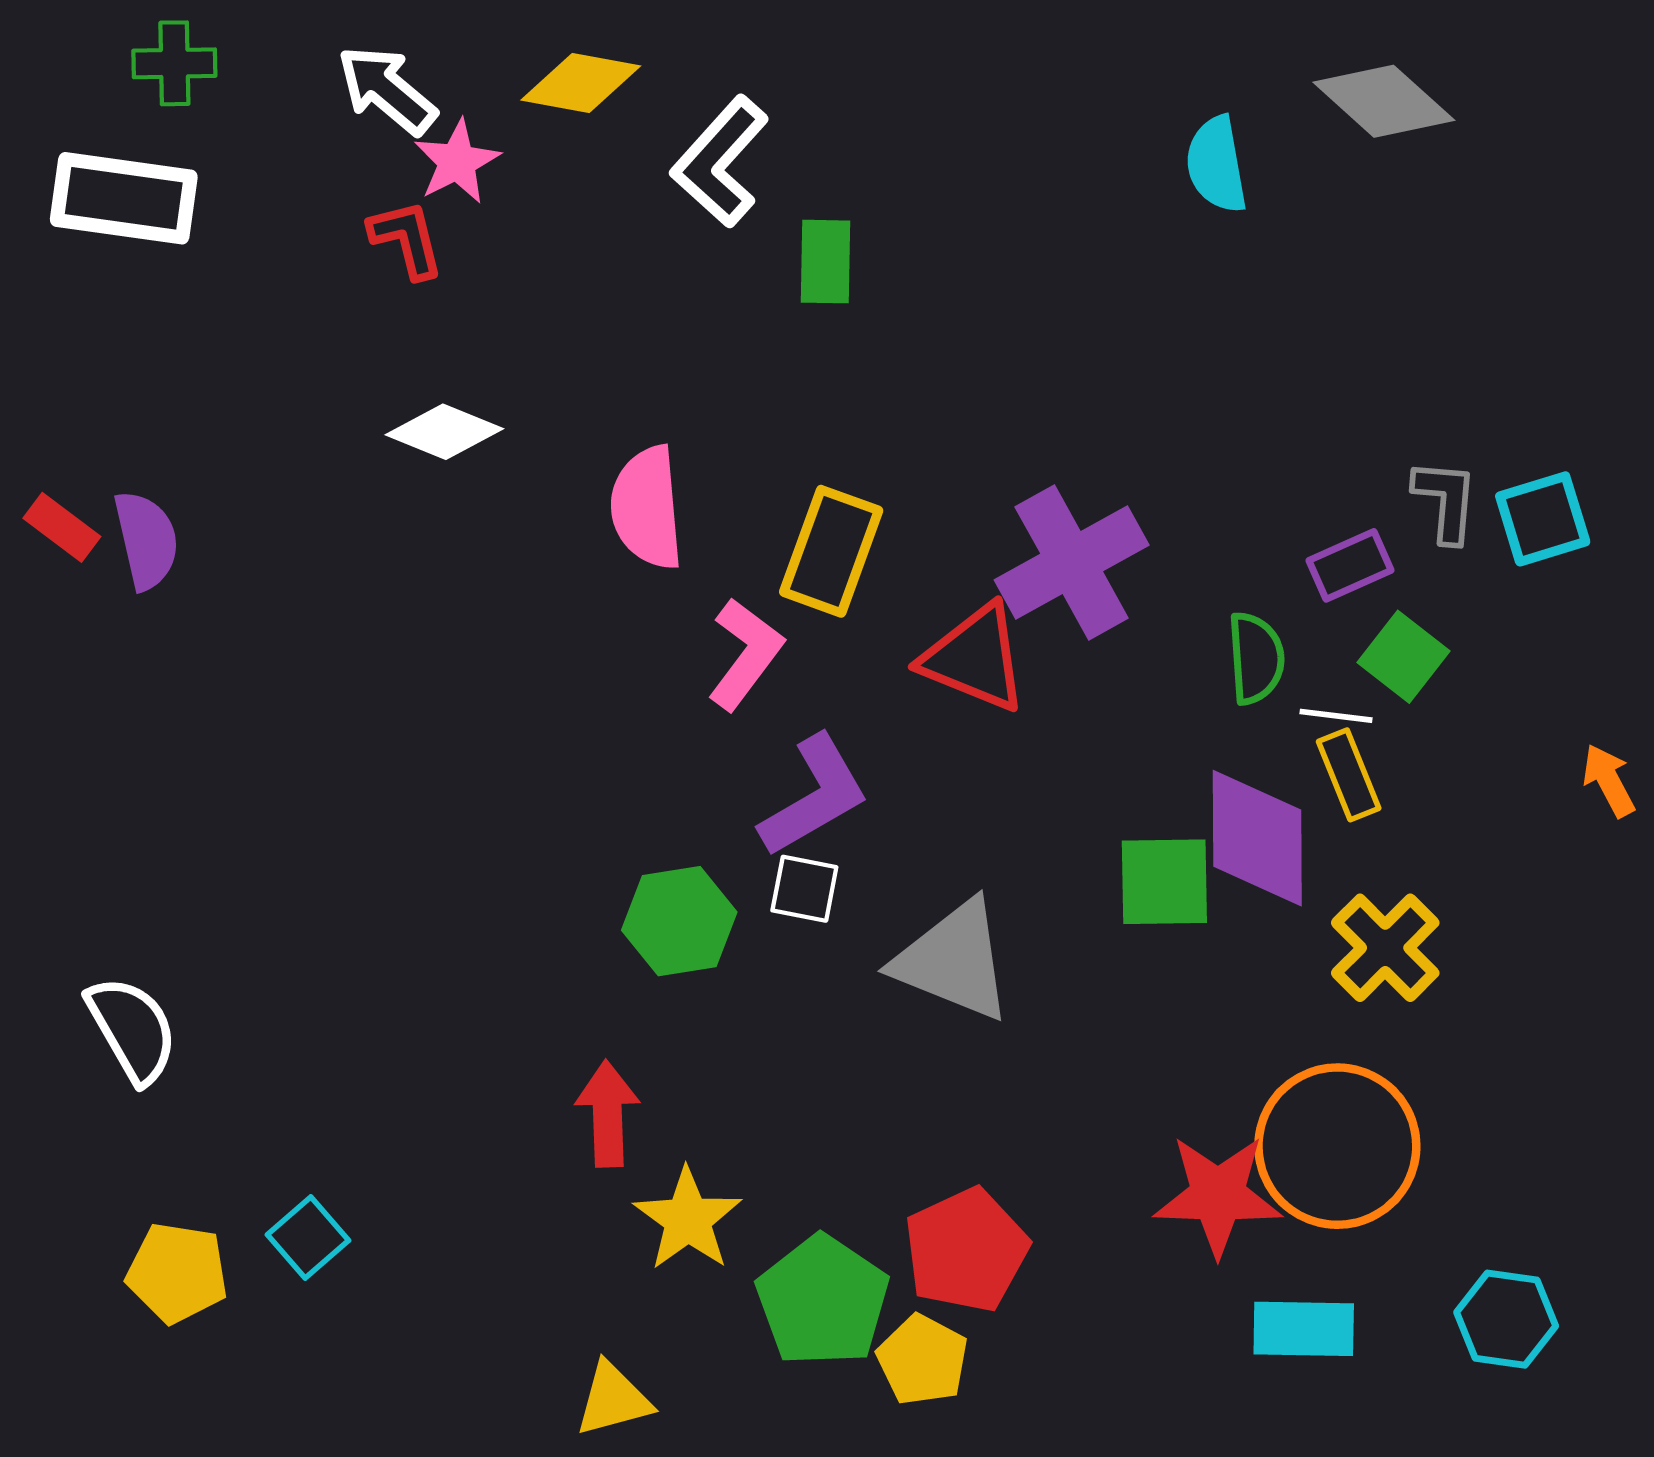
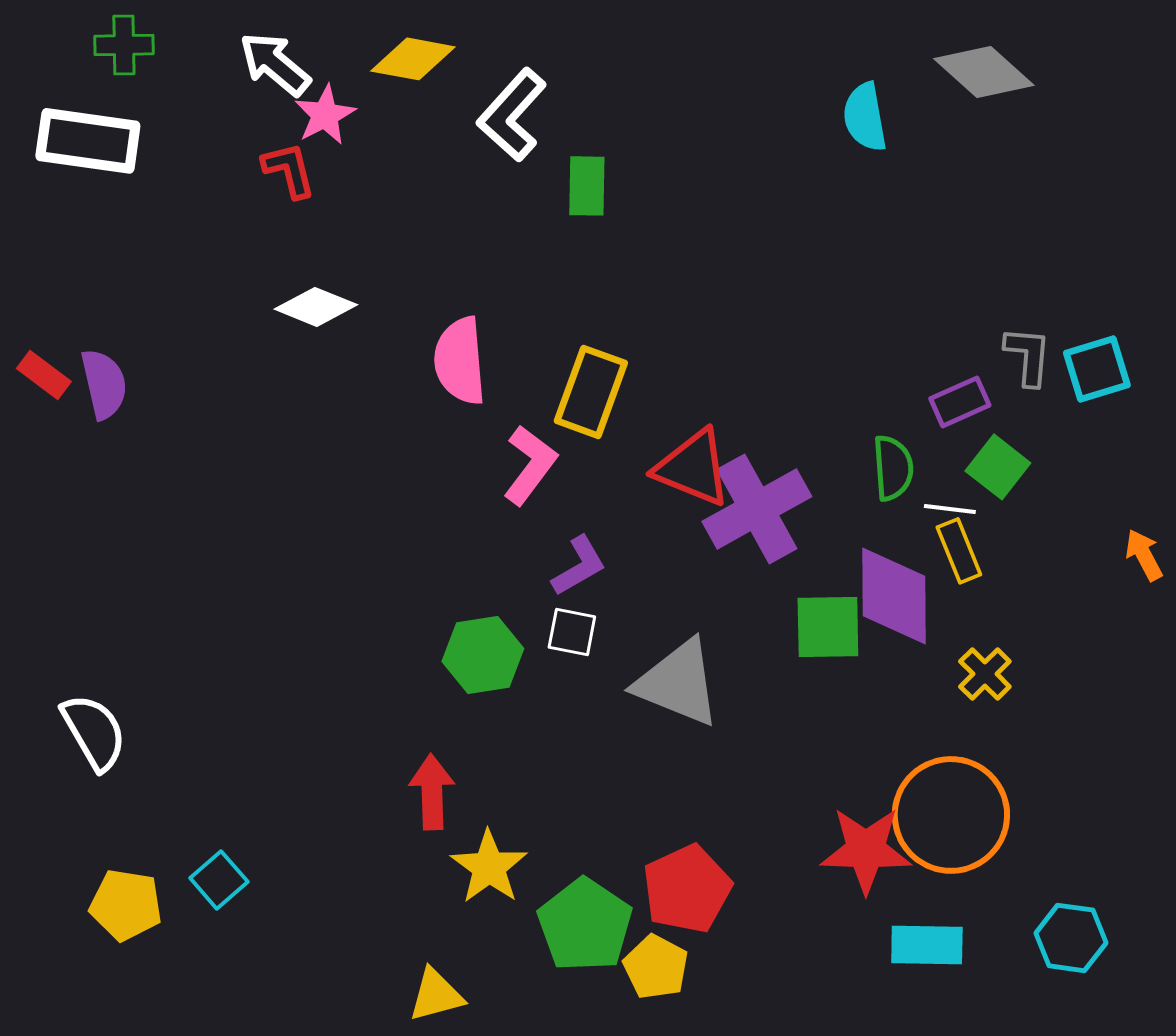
purple cross: (1072, 563) -> (757, 509), moved
purple L-shape: (814, 796) -> (579, 566), size x0.7
yellow cross: (1385, 948) -> (985, 674), size x0.7

